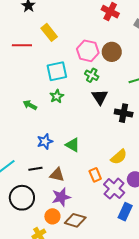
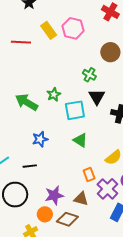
pink hexagon: (88, 51) -> (73, 28), moved
cyan square: (57, 71) -> (75, 110), moved
green arrow: (30, 105) -> (27, 102), size x1.6
green triangle: (73, 145) -> (80, 140), moved
brown triangle: (57, 175) -> (81, 199), moved

